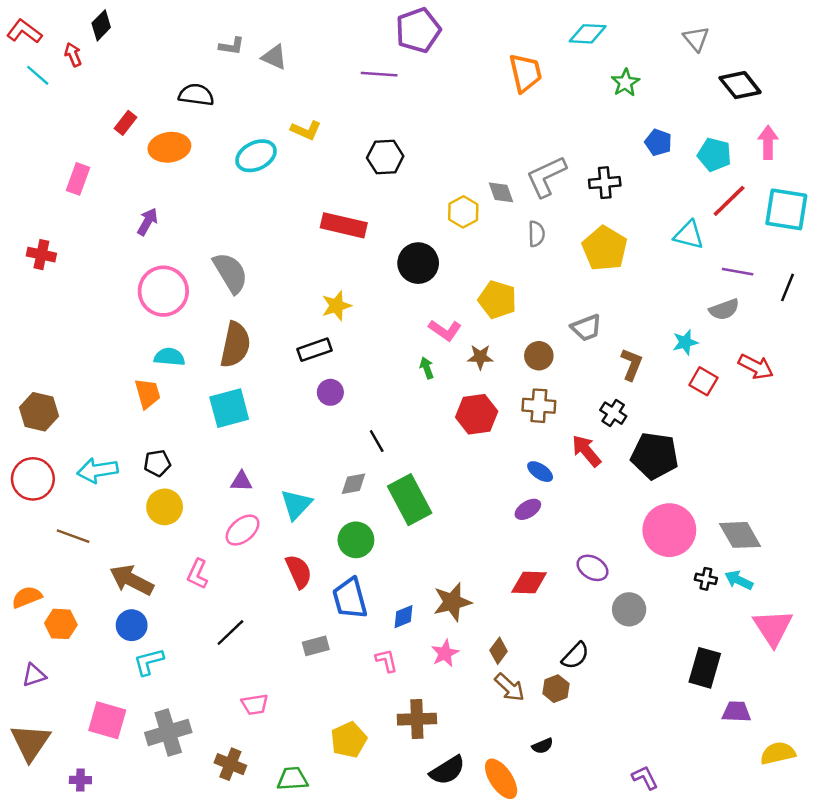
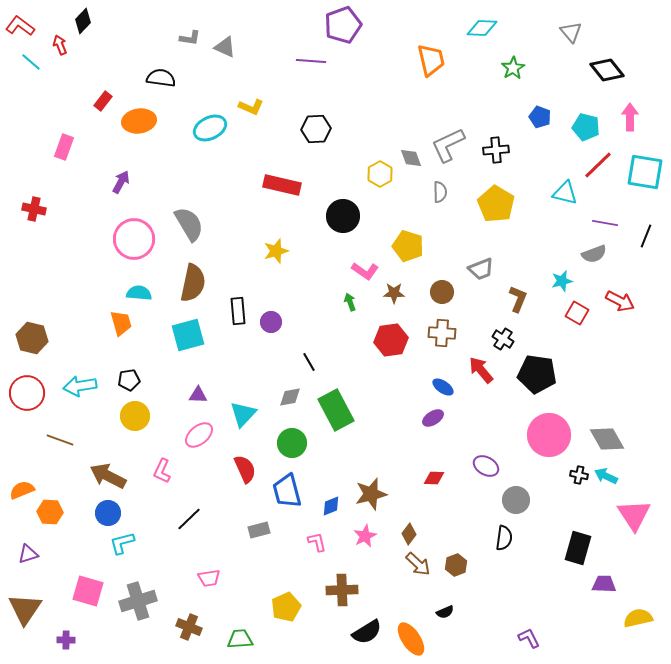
black rectangle: (315, 350) -> (238, 311), moved, turned -76
red diamond: (529, 583) -> (434, 478), size x0.7
black semicircle: (575, 656) -> (504, 538), moved, turned -35

